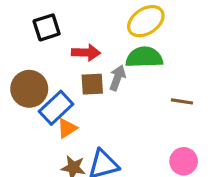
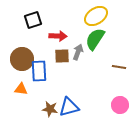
green semicircle: (144, 57) -> (95, 39), turned -55
blue rectangle: (56, 108) -> (39, 71), turned -50
orange triangle: (67, 128) -> (21, 89), moved, turned 40

